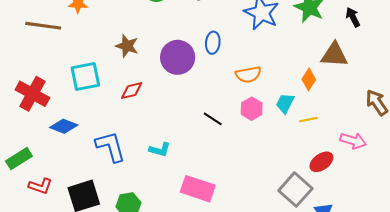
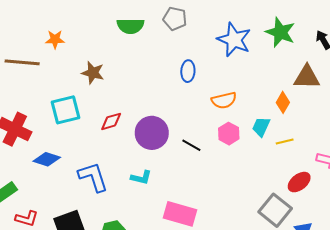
brown star: (127, 46) -> (93, 73), moved
purple circle: (178, 57) -> (152, 133), moved

